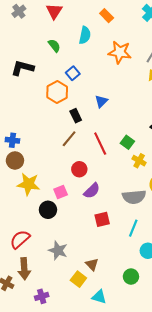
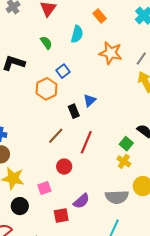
black rectangle: (76, 116) -> (74, 111), moved
green square: (127, 142) -> (126, 144), moved
red line: (100, 144) -> (86, 142), turned 45
purple semicircle: (92, 191) -> (81, 201), moved
black circle: (48, 210) -> (20, 206), moved
red square: (102, 219) -> (61, 215), moved

